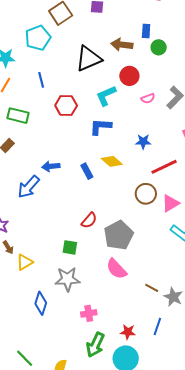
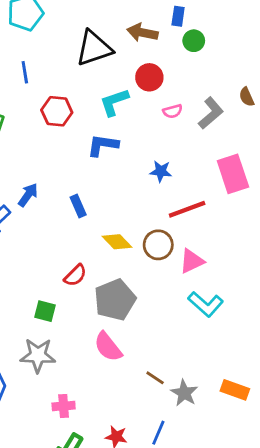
yellow diamond: (112, 161) -> (117, 242), moved
blue arrow: (51, 166) -> (28, 195), turned 126

